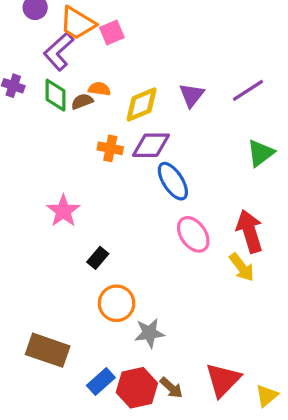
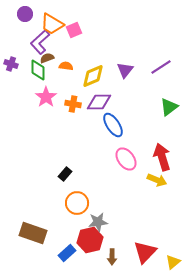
brown semicircle: (82, 101) -> (47, 58), moved
pink star: (63, 211) -> (46, 97), moved
yellow arrow: (242, 267) -> (157, 180), turned -30
red hexagon: (137, 388) -> (90, 240), moved
brown arrow: (171, 388) -> (112, 257), turned 49

